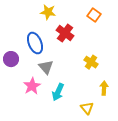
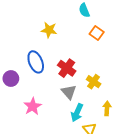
red cross: (65, 33) -> (67, 68), moved
gray triangle: (46, 67) -> (69, 92), moved
cyan arrow: (58, 92) -> (77, 113), moved

